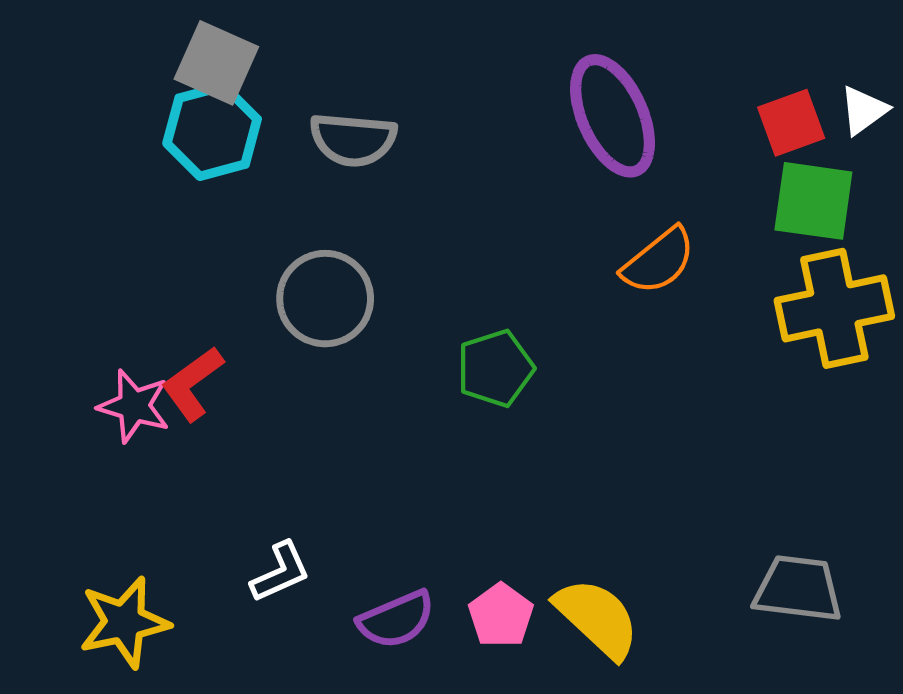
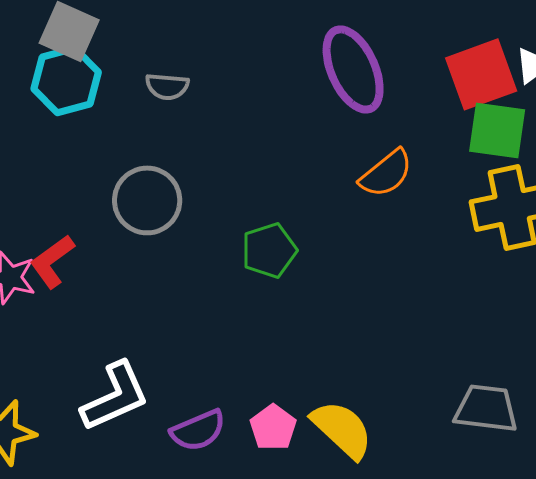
red square: (791, 123) -> (481, 74), size x1.5
gray semicircle: (353, 140) -> (167, 86), size x0.7
white L-shape: (280, 572) -> (115, 396), size x1.6

